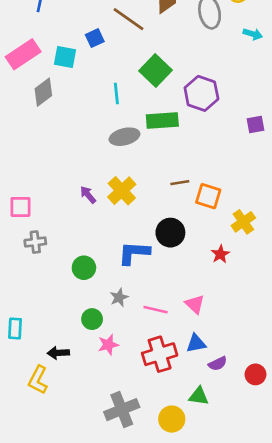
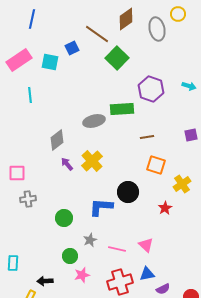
cyan arrow: (253, 34) -> (189, 86), moved
green square: (156, 70) -> (117, 58), moved
gray diamond: (43, 92) -> (57, 140), moved
cyan line: (116, 93) -> (30, 95), moved
purple square: (256, 125) -> (191, 135), moved
brown line: (180, 183) -> (147, 137), moved

